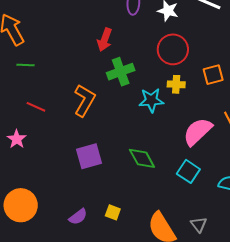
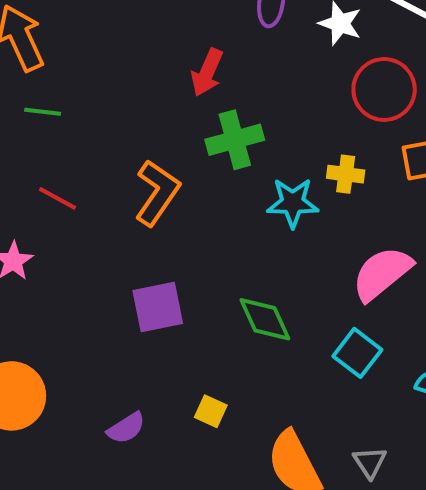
red circle: (173, 49) -> (384, 89), moved
yellow square: (113, 212) -> (211, 411), moved

